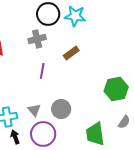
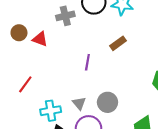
gray cross: (37, 39) -> (65, 16), moved

